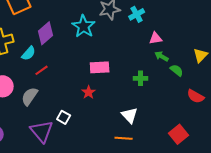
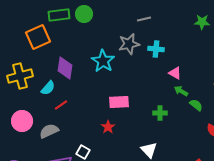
cyan cross: (137, 14) -> (156, 49), turned 35
purple diamond: (46, 33) -> (65, 68), turned -40
pink triangle: (156, 38) -> (175, 73), turned 40
gray semicircle: (30, 96) -> (49, 131), turned 30

